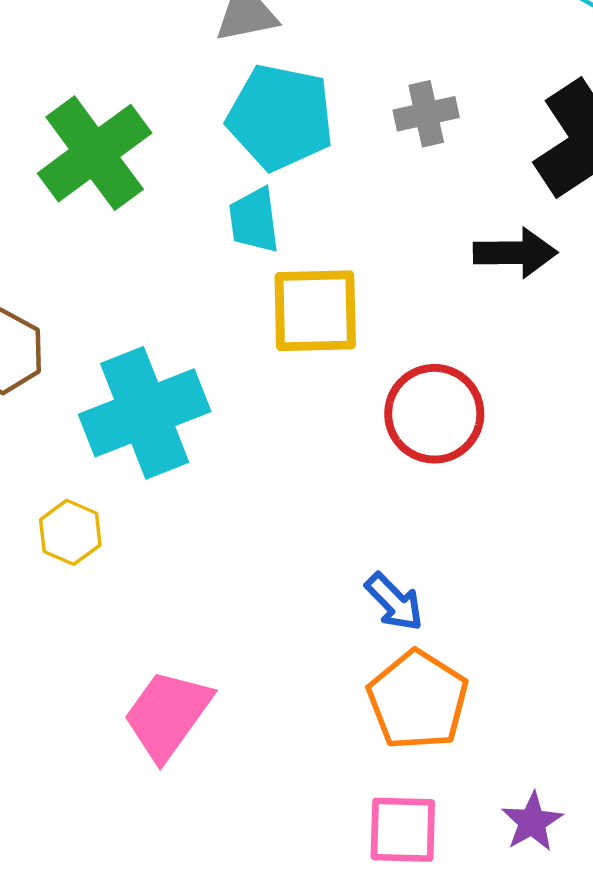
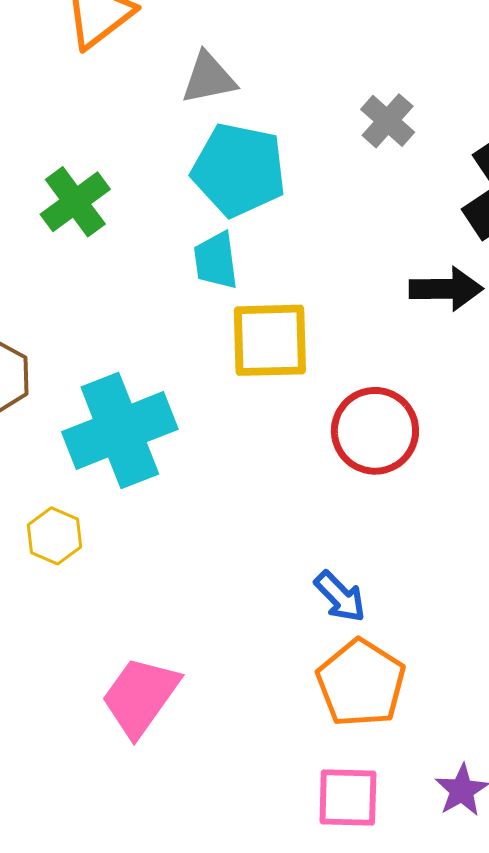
gray cross: (426, 114) -> (388, 121), moved, turned -36
green cross: (95, 153) -> (75, 202), size x0.7

